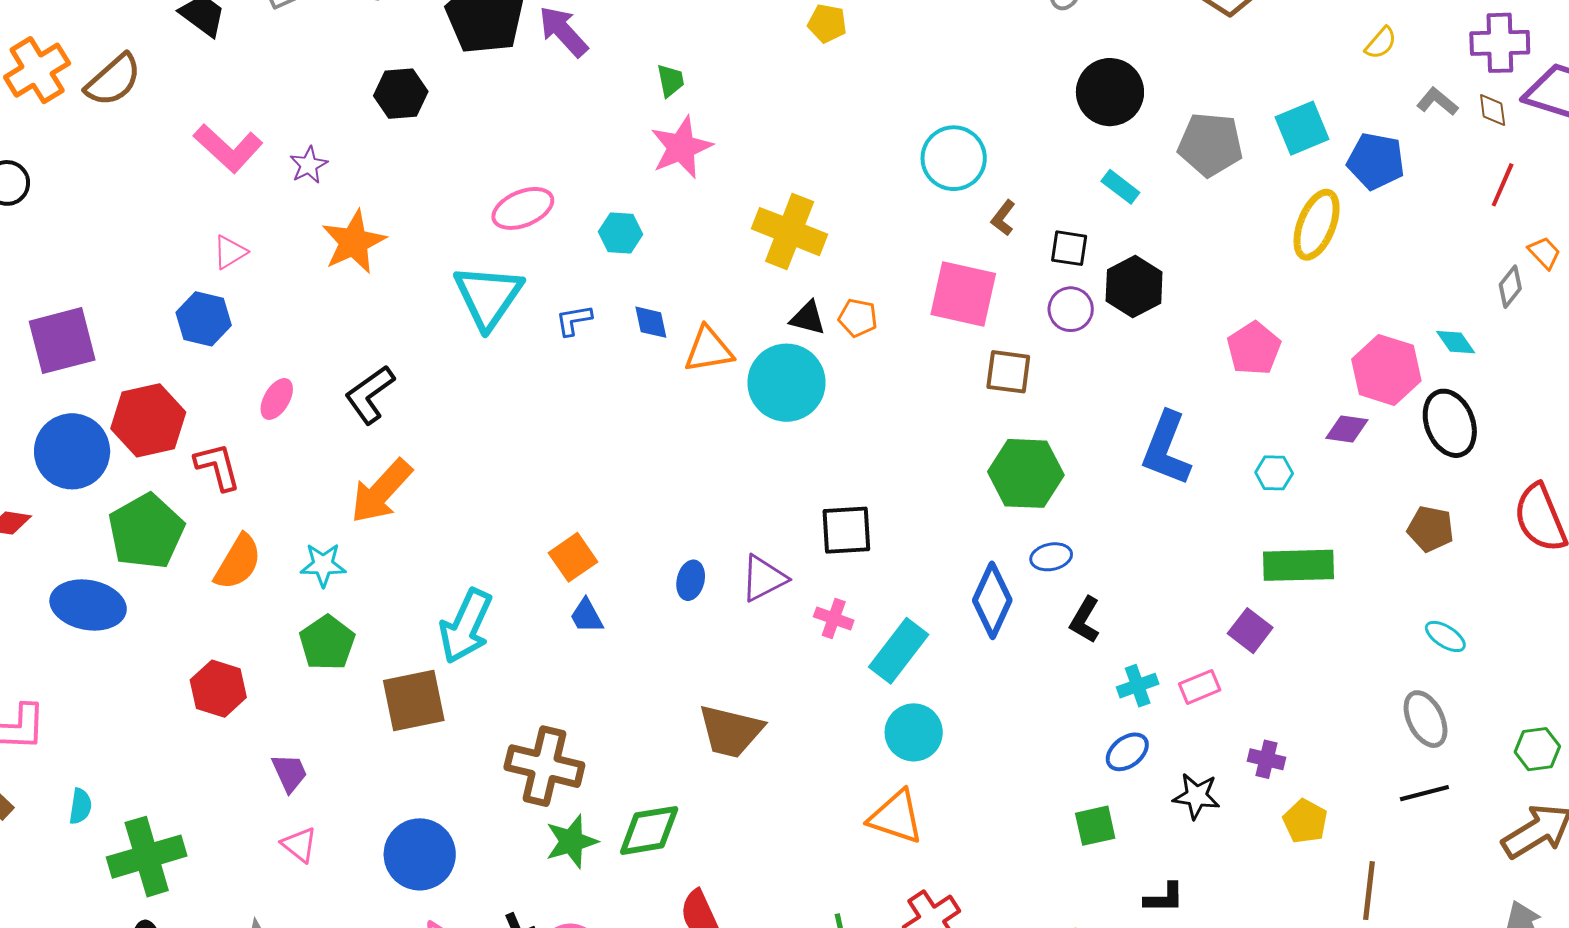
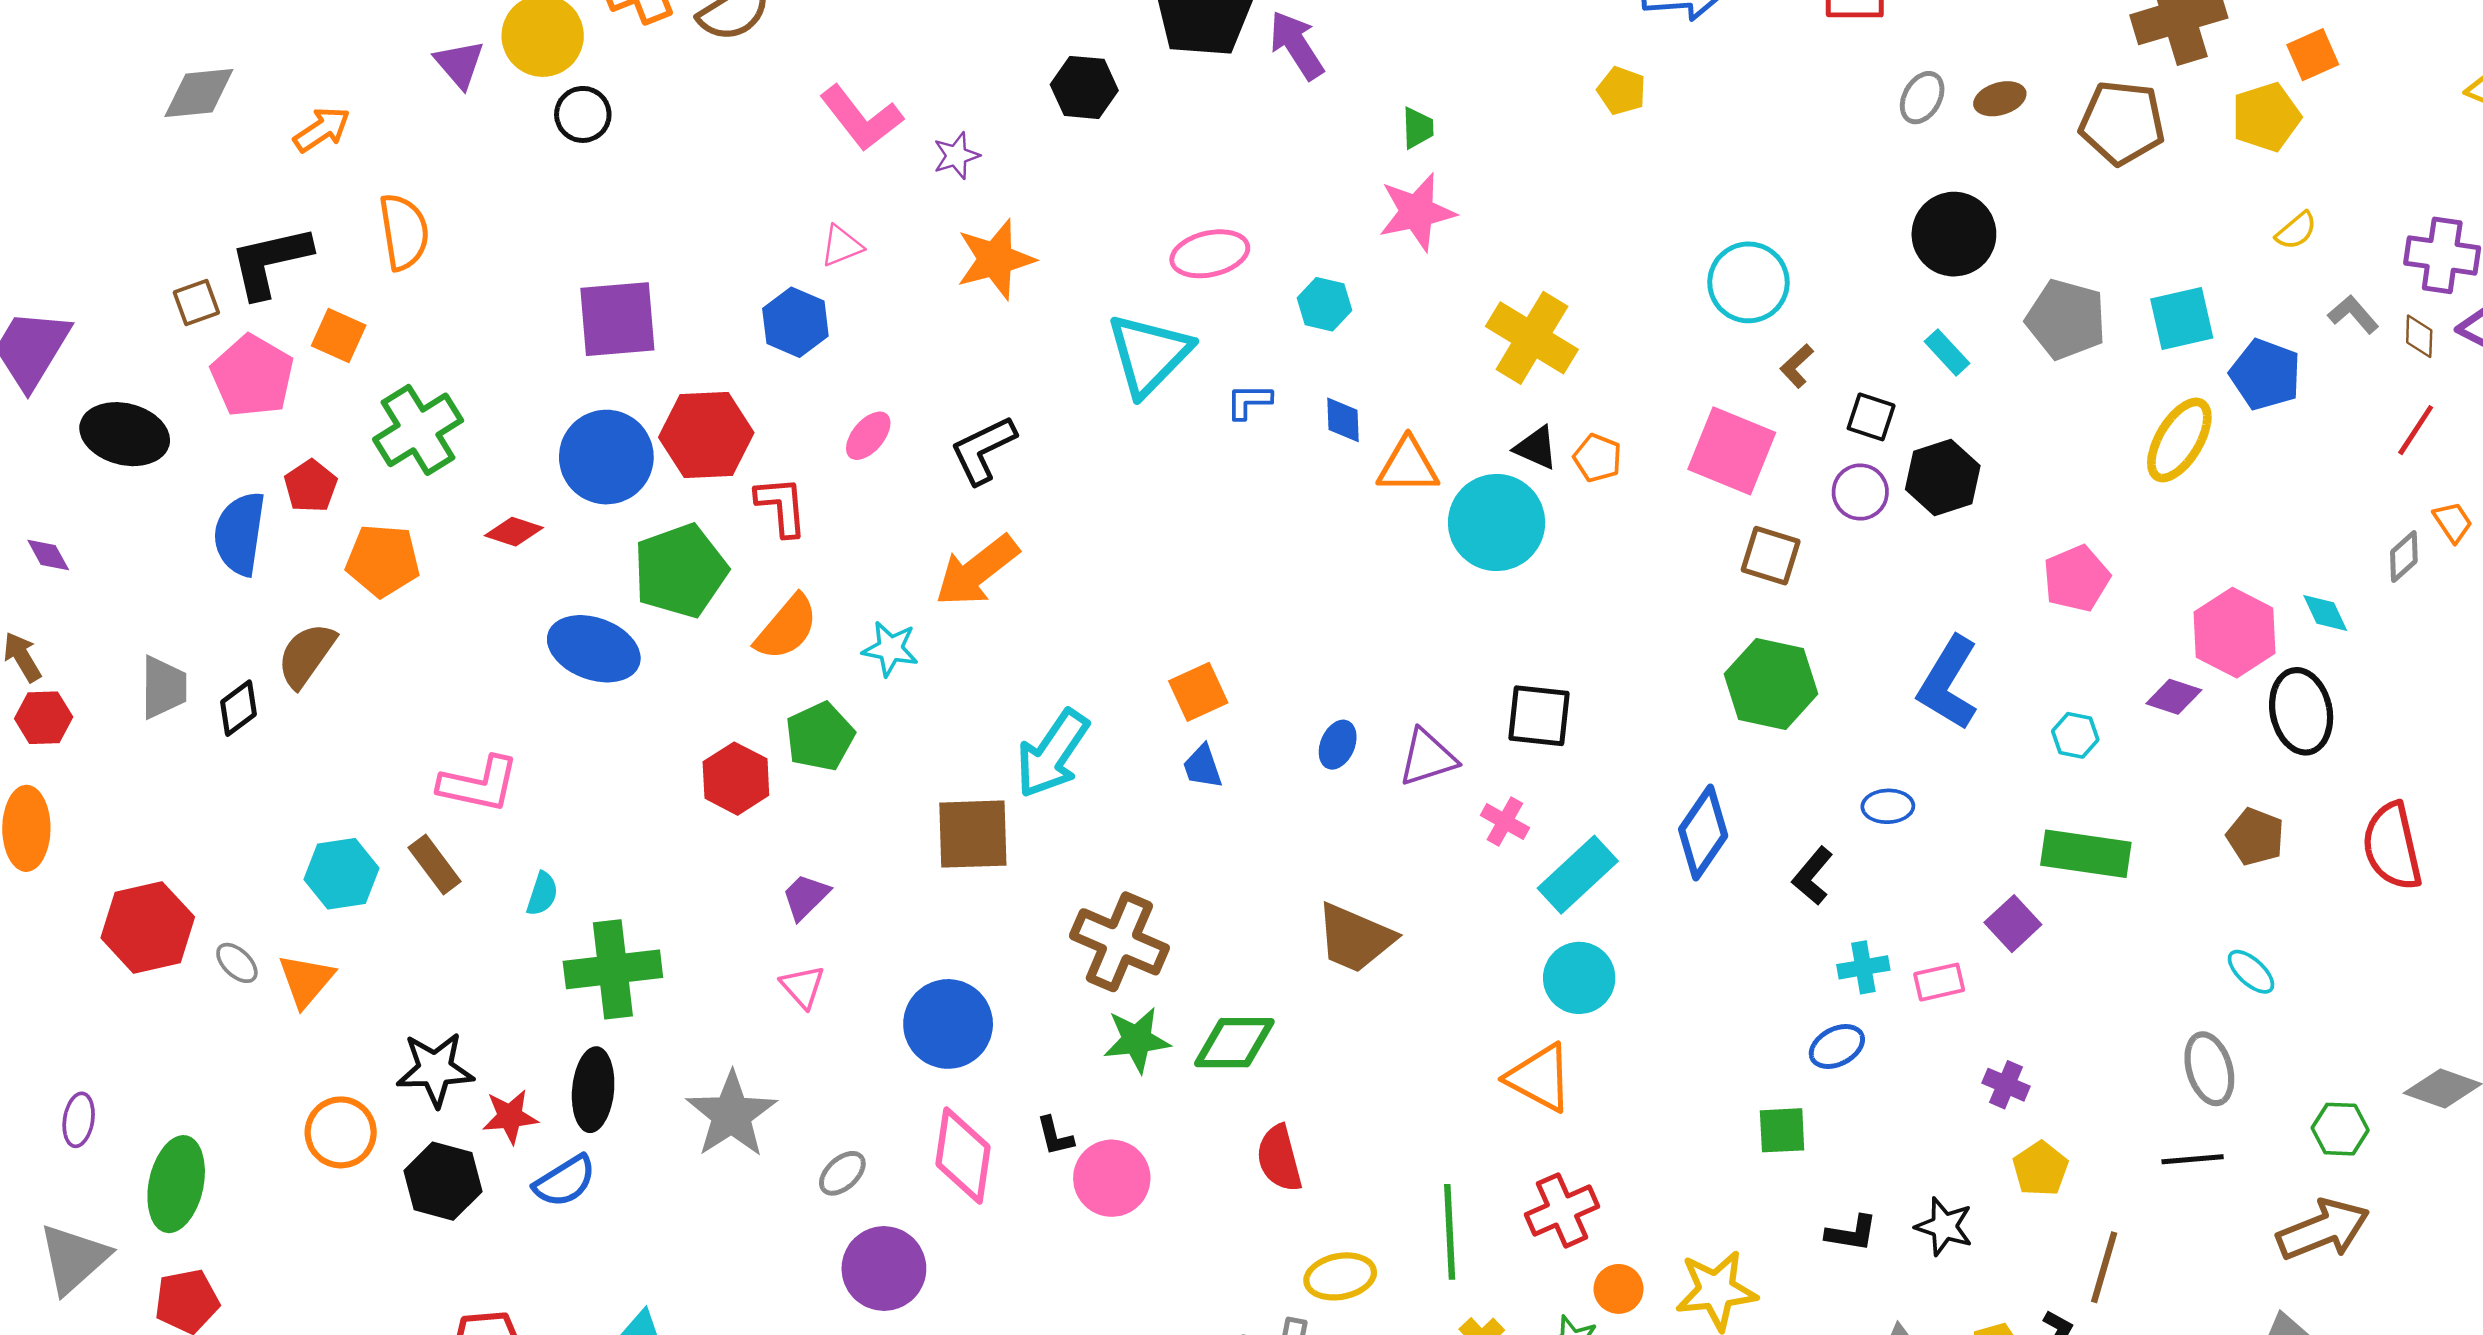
blue ellipse: (1051, 557) -> (1888, 806), moved
green pentagon: (327, 643) -> (820, 737), moved
purple trapezoid: (290, 773) -> (806, 897), turned -120
black star: (1196, 796) -> (1944, 1227), moved

